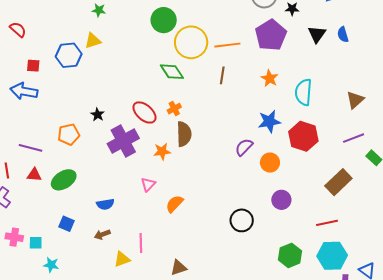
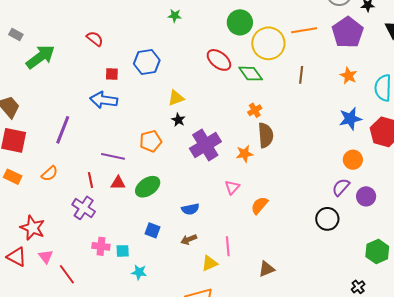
yellow triangle: (93, 41) -> (176, 98), moved
orange line: (227, 45) -> (304, 30), moved
red ellipse: (144, 112) -> (219, 60), moved
purple semicircle: (244, 147) -> (341, 187), moved

